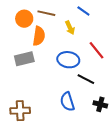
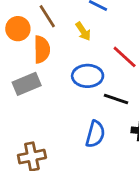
brown line: (46, 13) -> (47, 16), turned 54
blue semicircle: (67, 102) -> (95, 134), turned -138

